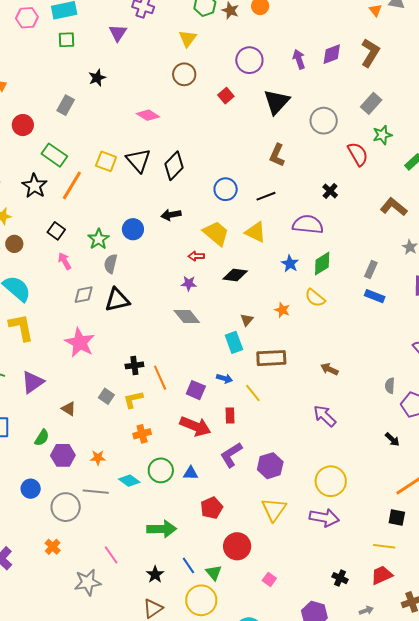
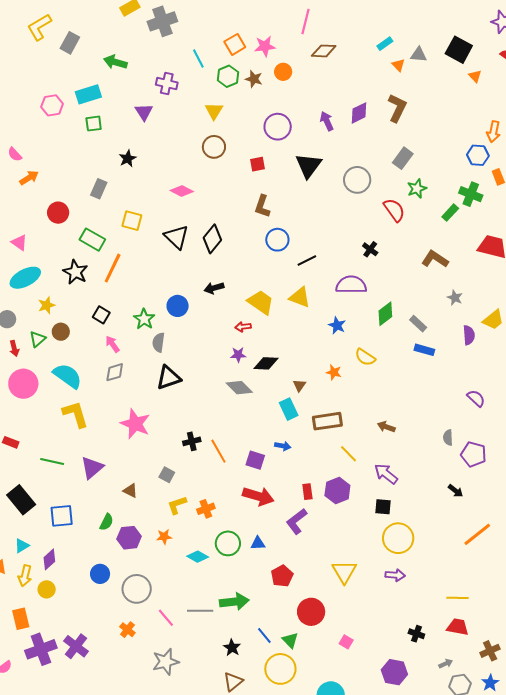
red square: (226, 96) -> (258, 164), turned 35
brown L-shape: (277, 155) -> (262, 206), moved
yellow square: (106, 161) -> (132, 221), moved
blue circle: (226, 189) -> (277, 240), moved
green diamond: (322, 264) -> (385, 314), moved
gray rectangle: (371, 270) -> (418, 324), turned -66
black diamond: (235, 275) -> (266, 363), moved
gray diamond: (84, 295) -> (115, 372), moved
yellow line: (253, 393) -> (348, 454), moved
yellow L-shape: (133, 400) -> (177, 505), moved
red rectangle: (230, 415) -> (307, 492), moved
purple hexagon: (270, 466) -> (337, 490), moved
gray line: (96, 492) -> (200, 611), moved
purple arrow: (324, 518) -> (395, 575), size x0.7
black square: (397, 518) -> (383, 507), moved
pink line: (111, 555) -> (166, 618), moved
red trapezoid: (382, 575) -> (458, 627), turned 40

